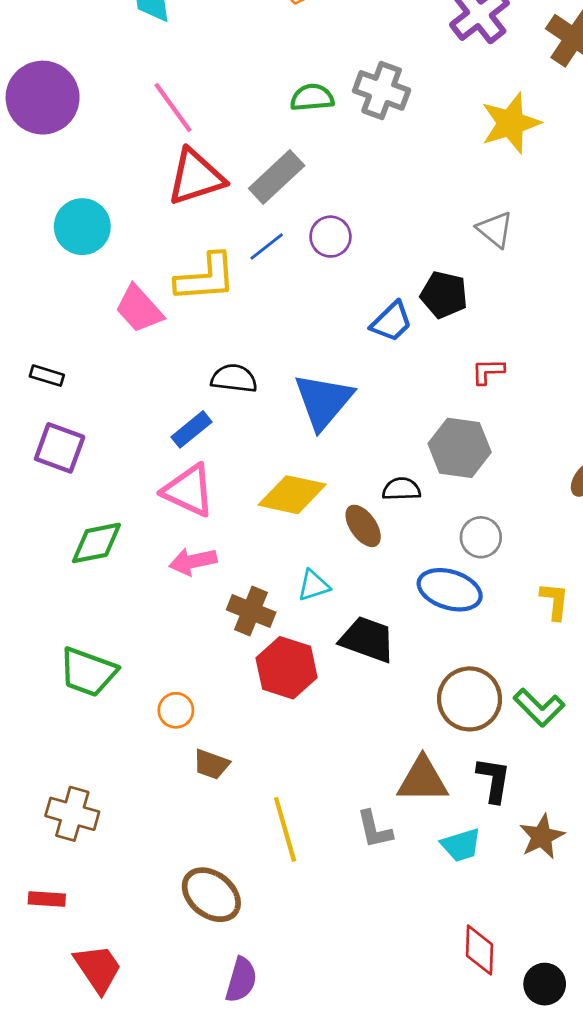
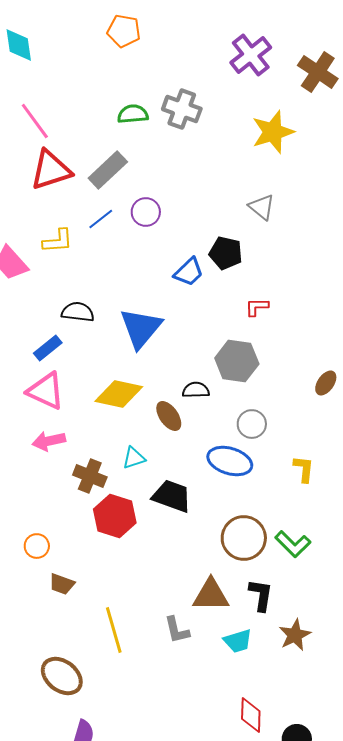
yellow L-shape: (206, 278) -> (58, 241), size x0.7

